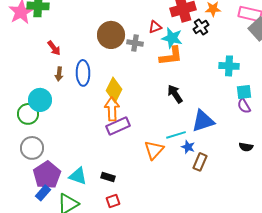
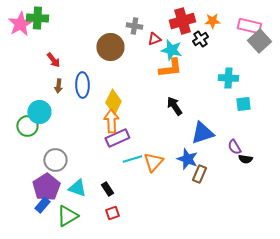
gray cross: (135, 43) -> (134, 26), moved
purple semicircle: (244, 106) -> (234, 147), moved
cyan line: (176, 135) -> (132, 159), moved
blue star: (188, 147) -> (187, 159), size x1.5
gray circle: (32, 148) -> (55, 160), moved
black rectangle: (108, 177) -> (107, 189), turned 40

